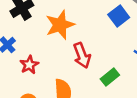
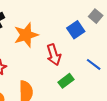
red arrow: (82, 55) -> (54, 55), moved

